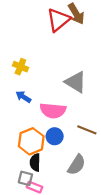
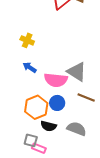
gray triangle: (76, 82) -> (77, 72), moved
black semicircle: (35, 162) -> (49, 126), moved, turned -77
gray semicircle: (77, 165) -> (77, 129), turned -102

